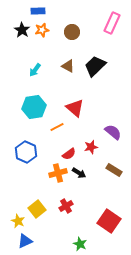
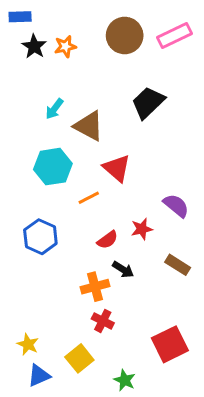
blue rectangle: (38, 11) -> (20, 17), moved
pink rectangle: (112, 23) -> (175, 35), turned 40
brown circle: (72, 32) -> (125, 35), moved, size x1.5
brown triangle: (68, 66) -> (89, 126), moved, size x1.5
orange cross: (58, 173) -> (95, 287), moved
red cross: (66, 206) -> (103, 321), turned -32
yellow square: (37, 209) -> (79, 358), moved
red square: (109, 221) -> (170, 344), turned 30

